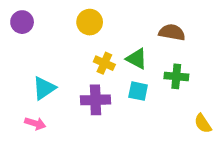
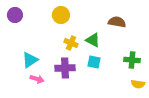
green cross: (176, 76) -> (132, 60), moved
pink arrow: (35, 123) -> (37, 79), moved
yellow semicircle: (203, 123) -> (138, 84), turned -48

